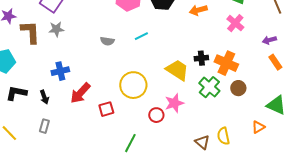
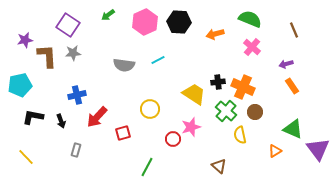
gray semicircle: (107, 41) -> (124, 65), size x1.5
yellow circle: (133, 85) -> (150, 109), size x0.7
gray rectangle: (44, 126) -> (76, 150), moved
yellow semicircle: (223, 136) -> (240, 135), moved

